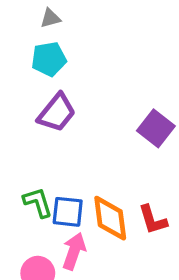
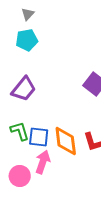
gray triangle: (50, 18) -> (28, 14), turned -32
purple trapezoid: (57, 113) -> (24, 89), moved

